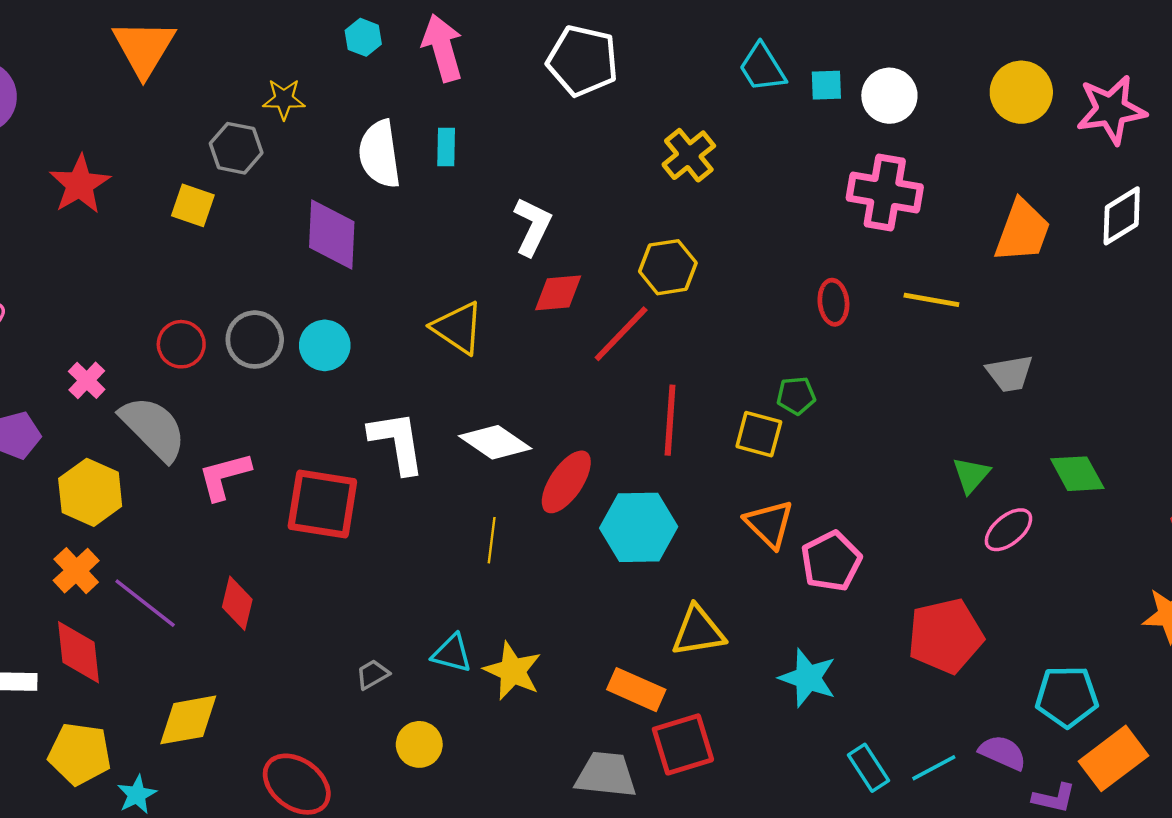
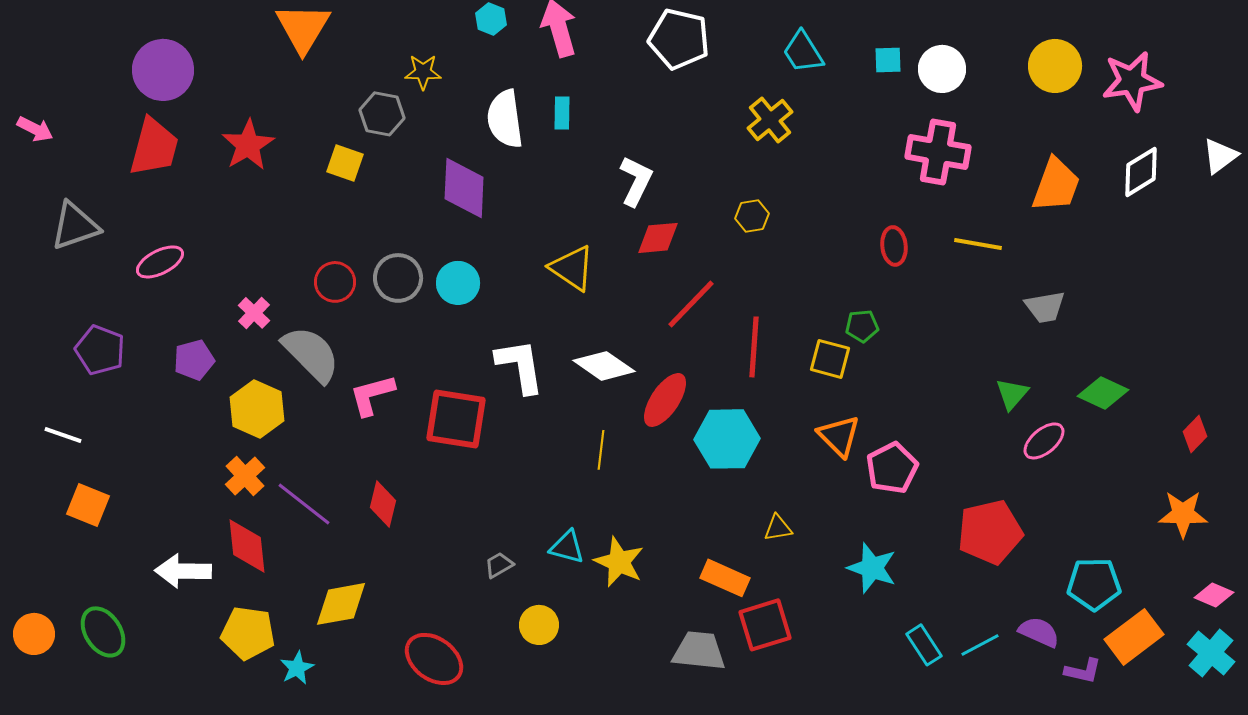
cyan trapezoid: (762, 68) -> (803, 52), moved
yellow hexagon: (668, 267) -> (752, 216), size x0.7
red line: (621, 334) -> (691, 304), moved
green diamond: (1077, 474) -> (1103, 393), turned -36
yellow triangle: (698, 631) -> (778, 528), size x0.6

